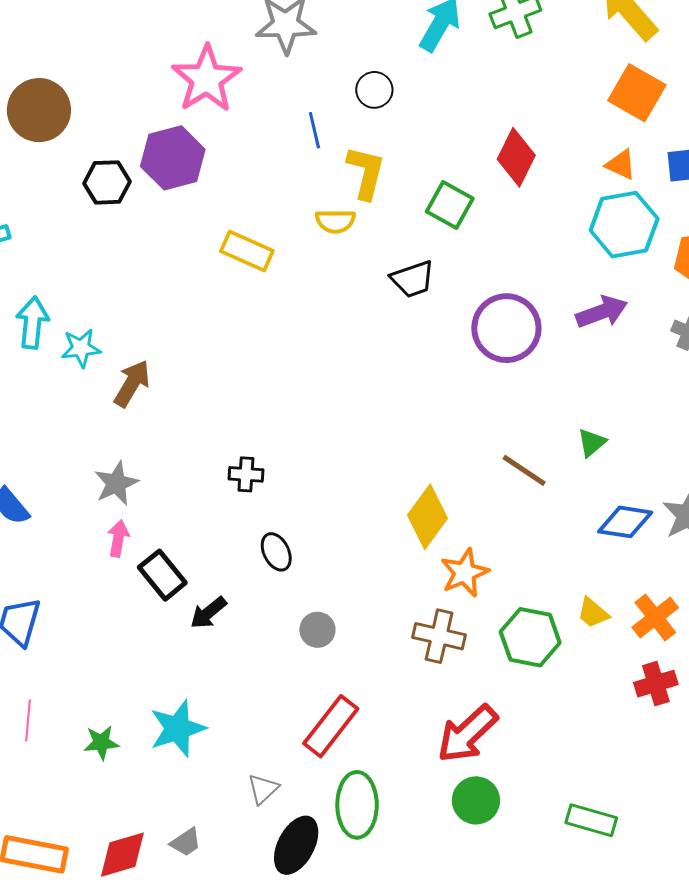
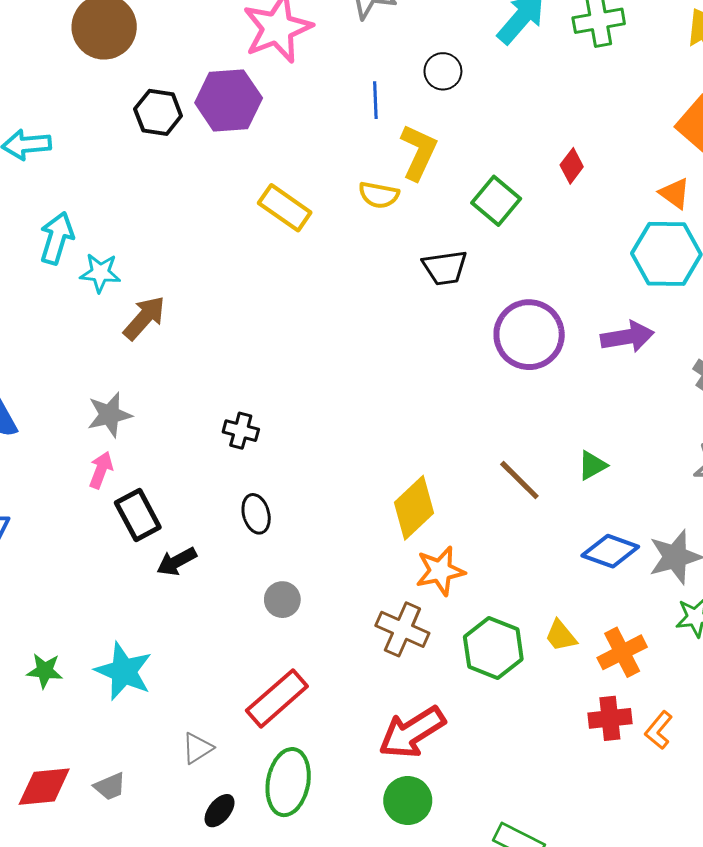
red diamond: (516, 157) -> (572, 166), size x0.6
cyan star: (178, 728) -> (124, 671), turned 30
black ellipse: (296, 845) -> (220, 811), size x0.6

